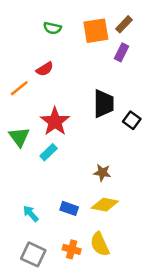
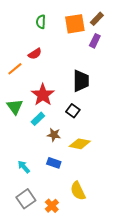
green semicircle: (52, 28) -> (41, 22), turned 80
black square: (132, 120) -> (73, 111), moved
brown star: (102, 173) -> (54, 135), moved
yellow diamond: (105, 205) -> (80, 144), moved
orange cross: (72, 249) -> (52, 206), moved, turned 32
gray square: (33, 254) -> (26, 199), turned 30

